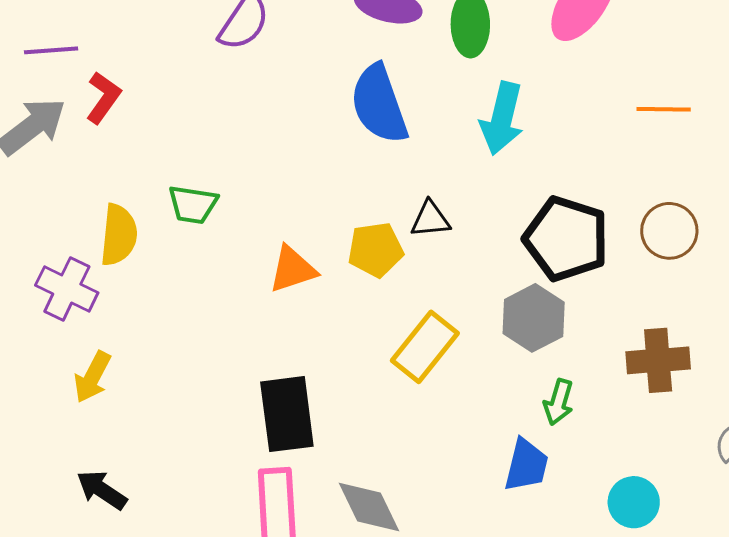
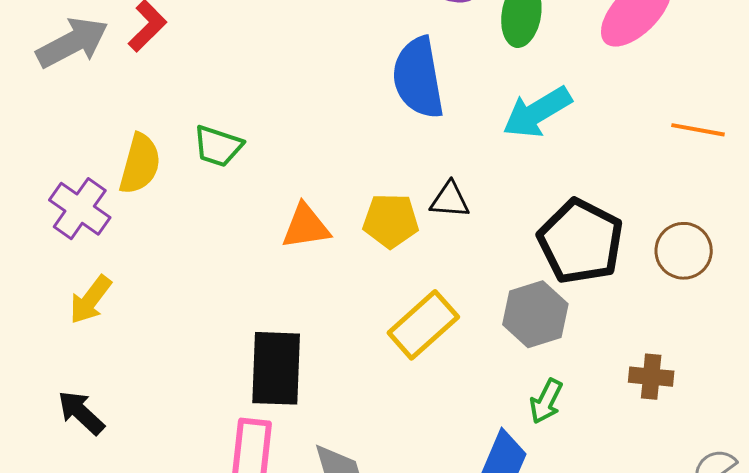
cyan arrow: (502, 118) -> (537, 112), turned 36
brown cross: (658, 360) -> (651, 377), size x0.7

